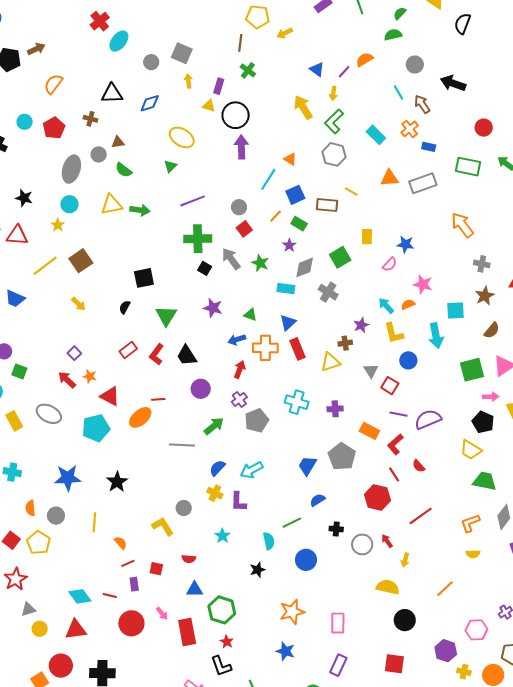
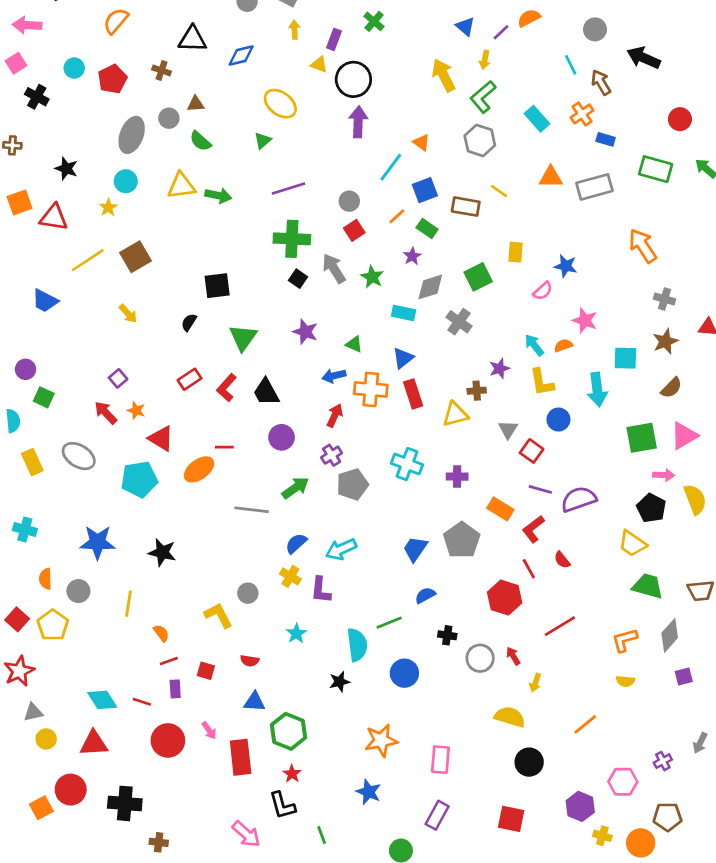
black star: (117, 482) -> (162, 552), turned -30
cyan semicircle: (269, 541) -> (357, 645), size x1.4

